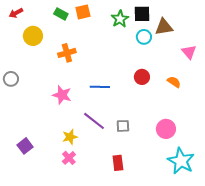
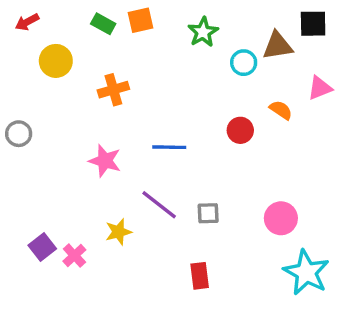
black square: (142, 14) -> (313, 24), moved
pink triangle: (189, 52) -> (320, 88), turned 49
orange semicircle: (174, 82) -> (281, 110), moved
pink cross: (69, 158) -> (74, 256), moved

